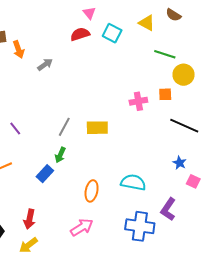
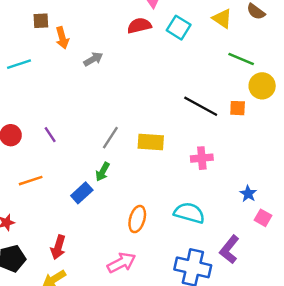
pink cross: (138, 101) -> (202, 158), moved
black line: (184, 126) -> (201, 106), moved

